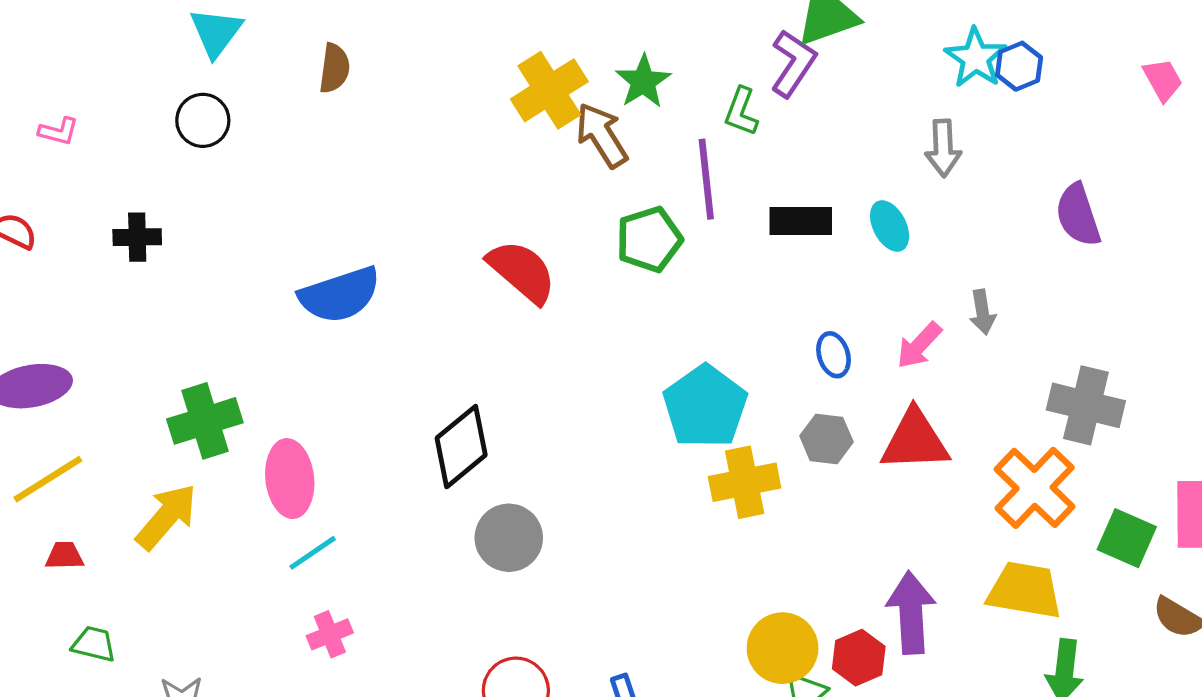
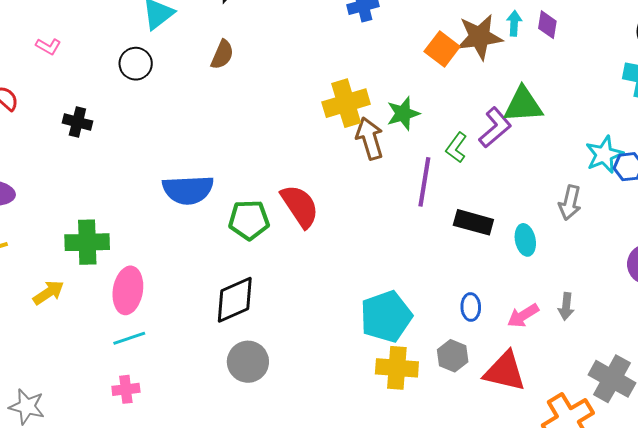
green pentagon: (649, 239) -> (249, 220), moved
yellow arrow: (166, 517) -> (49, 293), size x0.7

